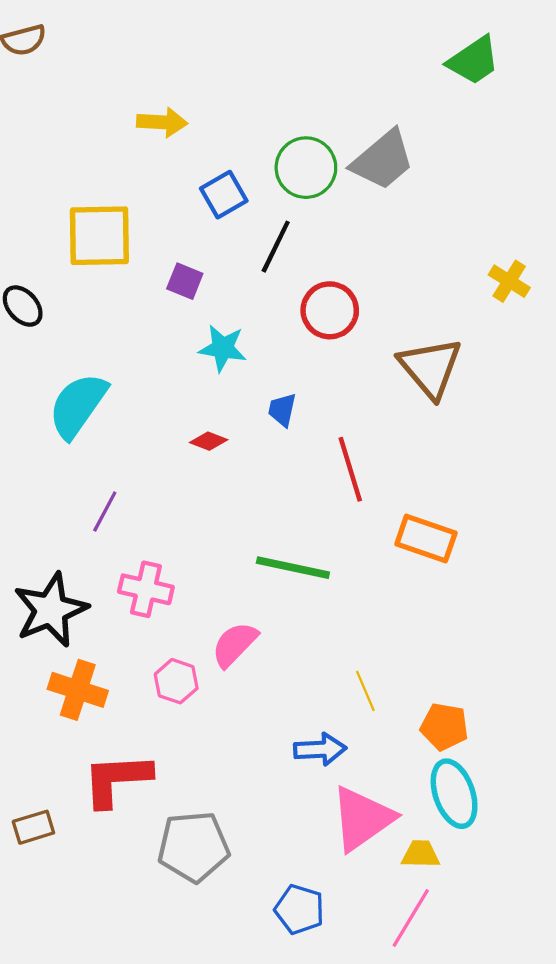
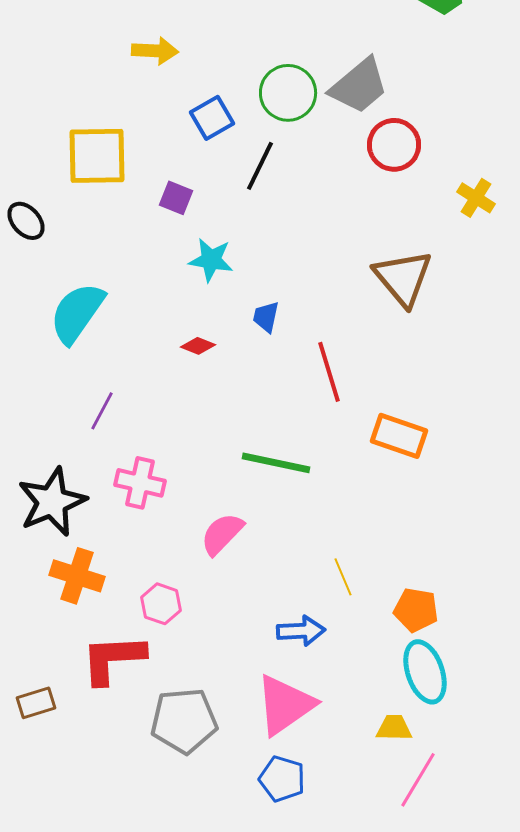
red circle: (330, 310) -> (394, 145), moved
pink hexagon: (176, 681) -> (161, 604), moved
pink triangle: (362, 819) -> (285, 705), moved
pink line: (411, 918) -> (418, 780), moved

